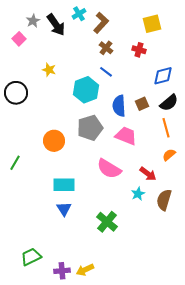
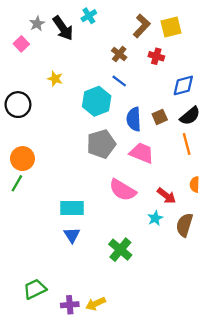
brown L-shape: (101, 23) -> (142, 26), moved
orange circle: (54, 141) -> (22, 159), moved
orange semicircle: (169, 155) -> (195, 184), moved, turned -48

